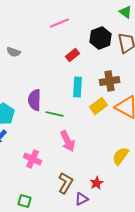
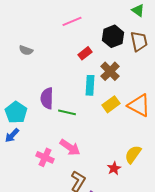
brown cross: (110, 81) -> (110, 71), moved, turned -36
pink arrow: (68, 141) -> (70, 147), moved, turned -30
red star: (97, 183) -> (114, 168), moved

